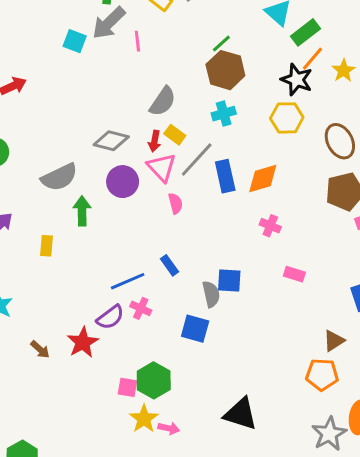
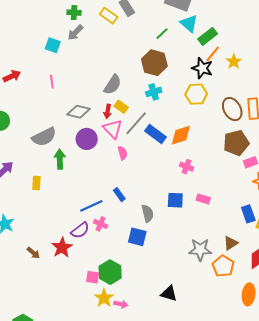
gray arrow: (109, 23) -> (75, 33), size x0.7
pink line: (137, 41) -> (52, 82), moved
green line: (221, 43) -> (162, 34), moved
blue rectangle: (225, 176) -> (156, 134), turned -40
blue square: (229, 280) -> (175, 200), moved
orange pentagon: (322, 375) -> (223, 266), turned 30
black triangle: (241, 414) -> (169, 294), size x0.7
gray star: (329, 434) -> (200, 250), moved, turned 30

